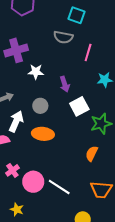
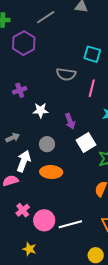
cyan square: (77, 15) -> (92, 54), moved
purple cross: (16, 50) -> (20, 90), size x0.6
white line: (59, 187) -> (70, 224), turned -45

